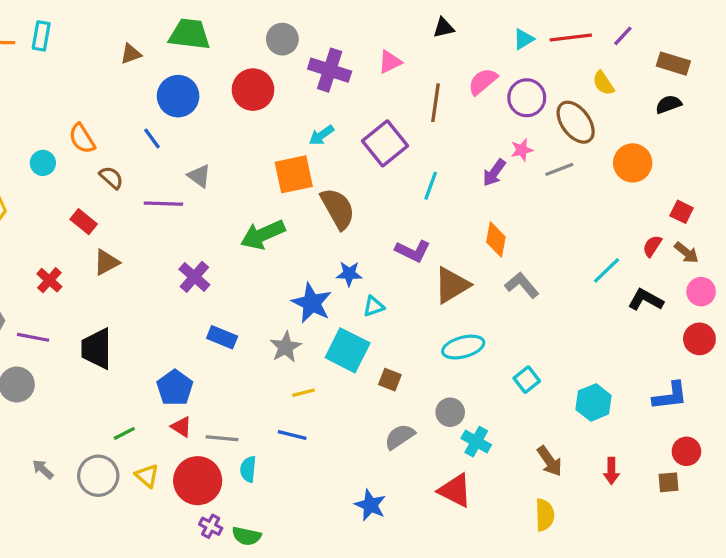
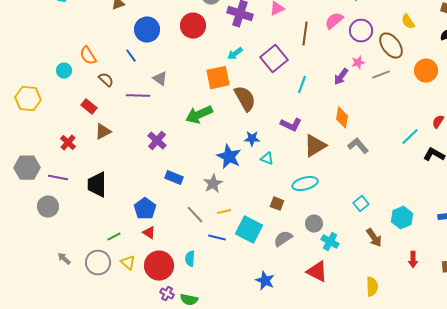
cyan triangle: (374, 306) -> (267, 159), turned 40
cyan ellipse: (463, 347) -> (305, 184), moved
cyan square: (348, 350) -> (249, 230), moved
gray line: (222, 438) -> (195, 215), moved, turned 42
brown arrow: (550, 461) -> (374, 238), moved

